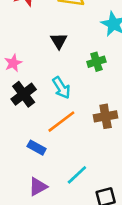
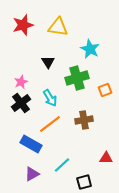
green cross: (96, 62) -> (77, 78), size x1.6
pink star: (13, 63) -> (21, 82), moved
blue rectangle: (37, 148) -> (31, 144), size x1.5

